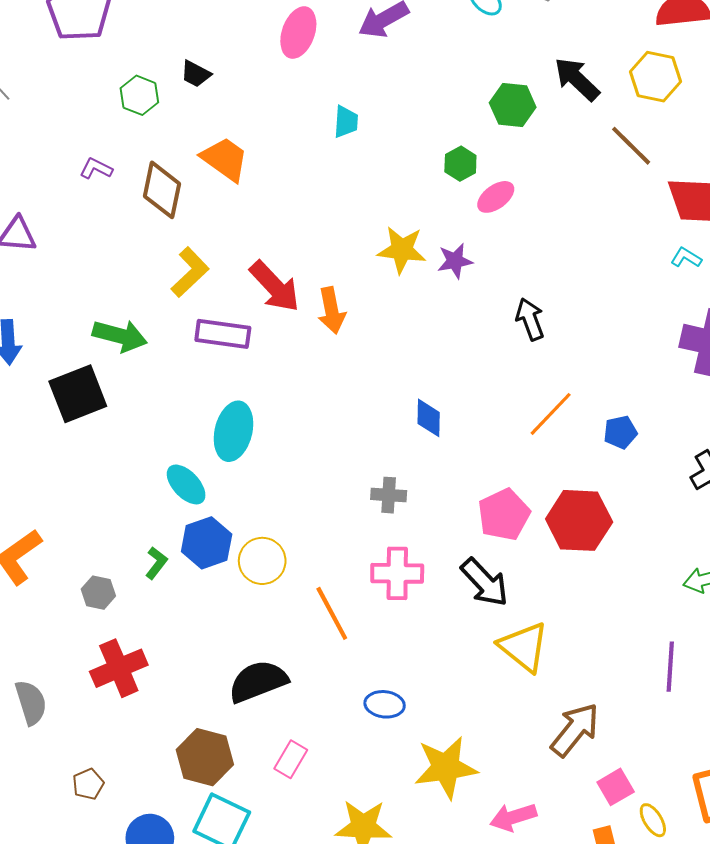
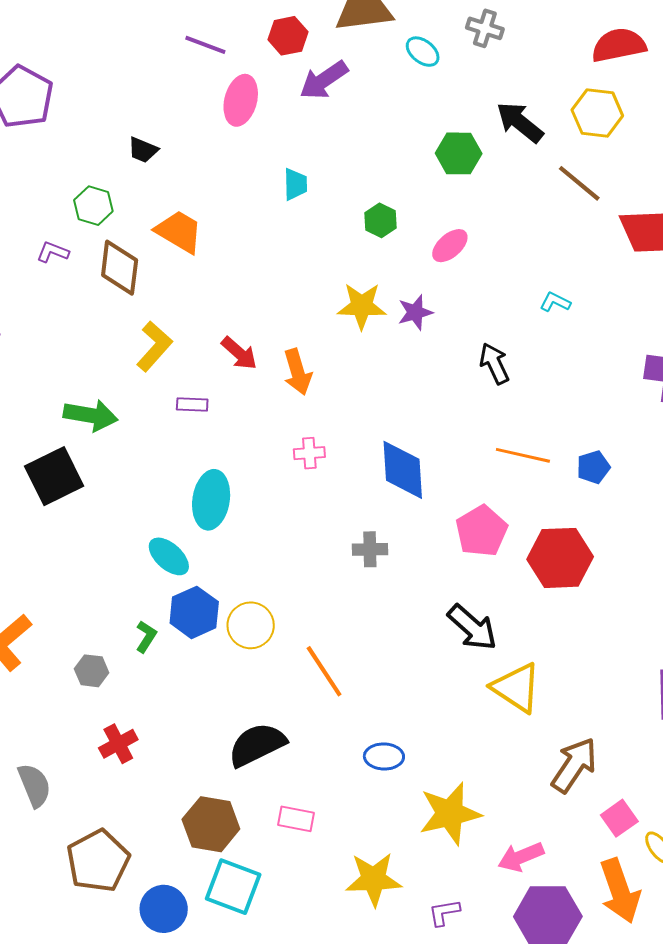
green hexagon: (139, 95) -> (93, 206), moved
green hexagon: (460, 164) -> (381, 220), moved
cyan L-shape: (686, 258) -> (555, 302), moved
red arrow: (275, 286) -> (239, 353), size x0.7
purple rectangle: (223, 334) -> (192, 405), size x0.6
orange line: (551, 414) -> (523, 455), turned 64
blue diamond: (429, 418) -> (403, 470), size x1.6
pink pentagon: (504, 515) -> (481, 531), moved
pink cross: (397, 573) -> (309, 453), moved, size x0.6
red cross: (119, 668) -> (118, 744), size x0.7
pink rectangle: (291, 759) -> (296, 819), turned 75
brown pentagon: (88, 784) -> (98, 861), size x2.0

